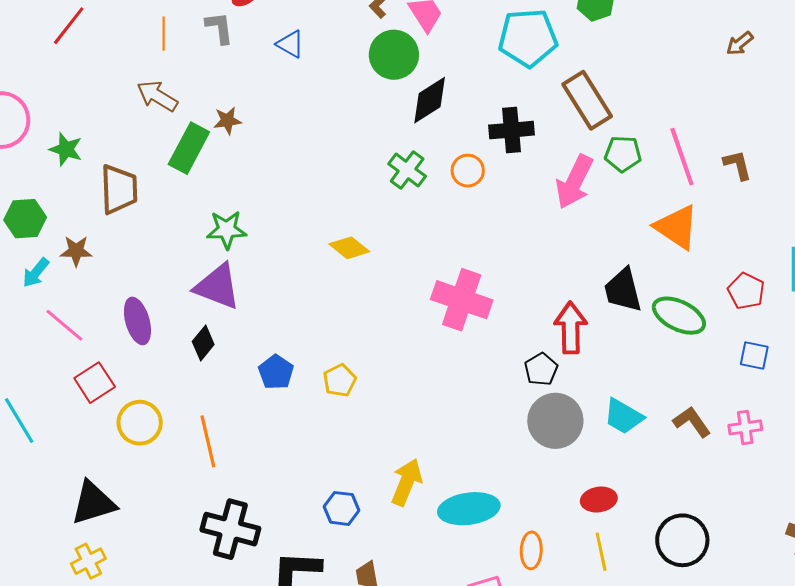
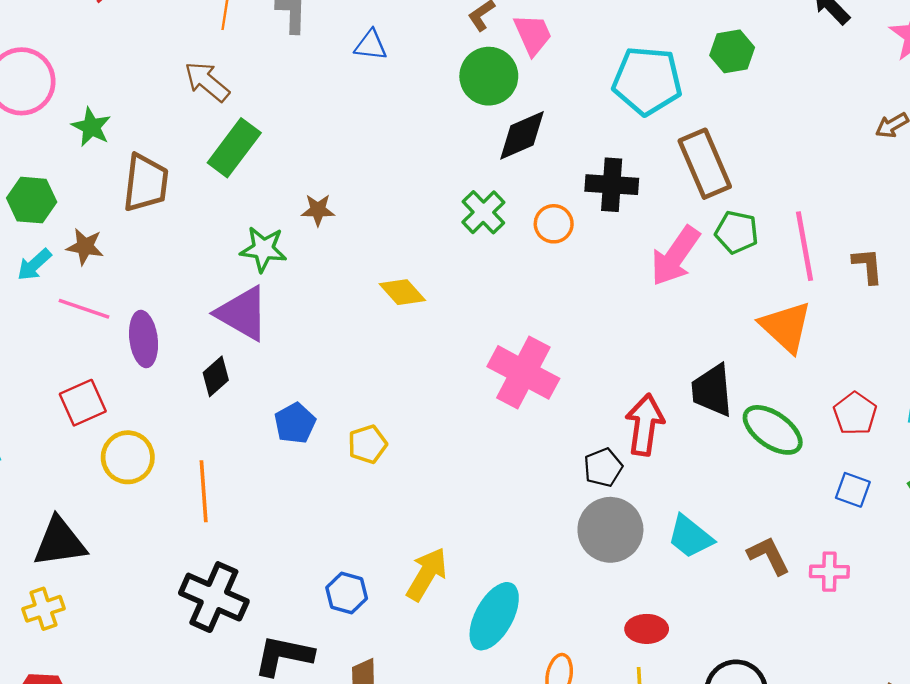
blue triangle: (290, 44) -> (371, 45), turned -32
brown star: (227, 121) -> (318, 210), moved
pink line: (64, 325) -> (84, 309), moved, turned -30
cyan ellipse: (469, 509) -> (494, 616), turned -62

